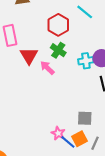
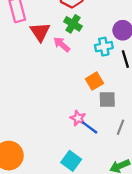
cyan cross: (86, 61) -> (104, 47), moved
orange square: (80, 139) -> (94, 81), moved

